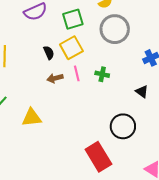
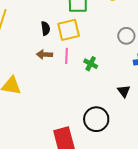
gray circle: (115, 29) -> (126, 36), moved, size x0.6

